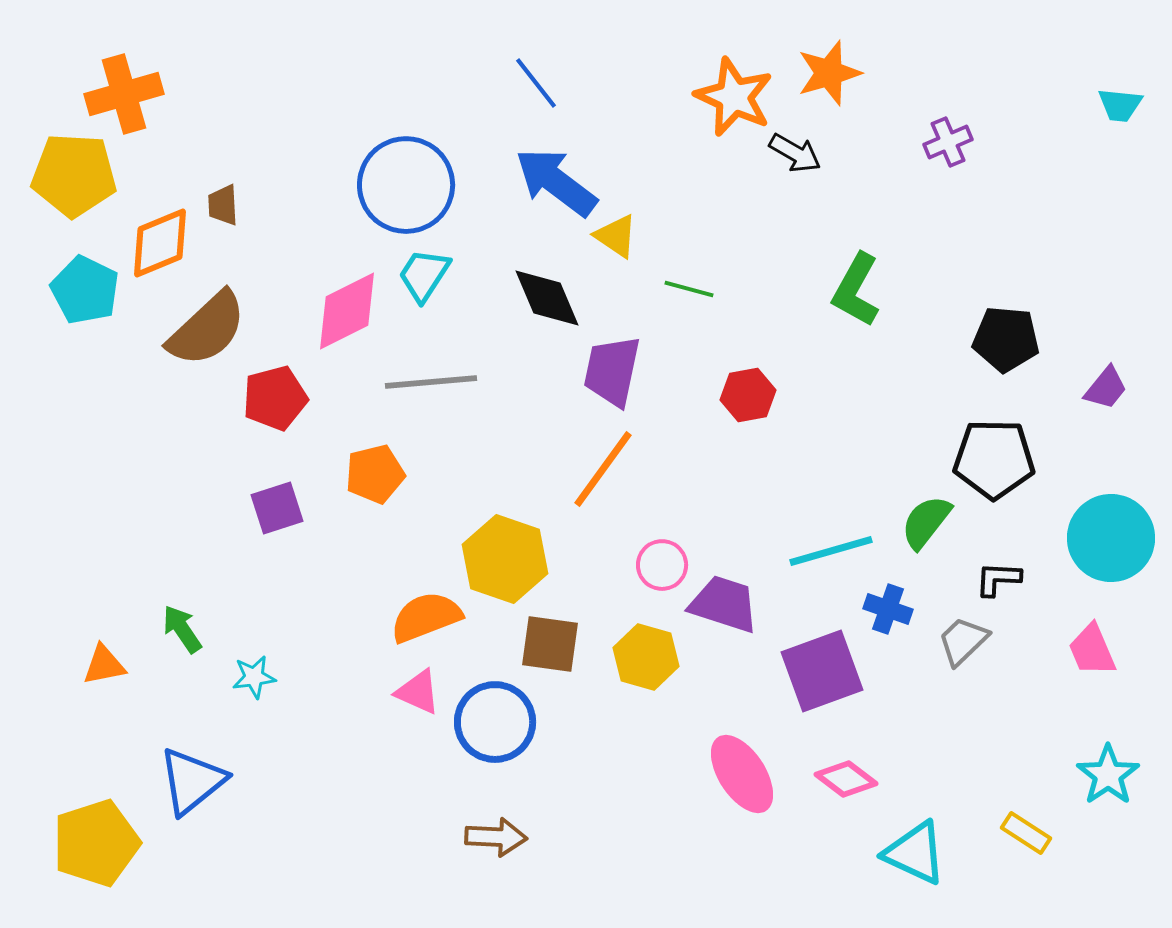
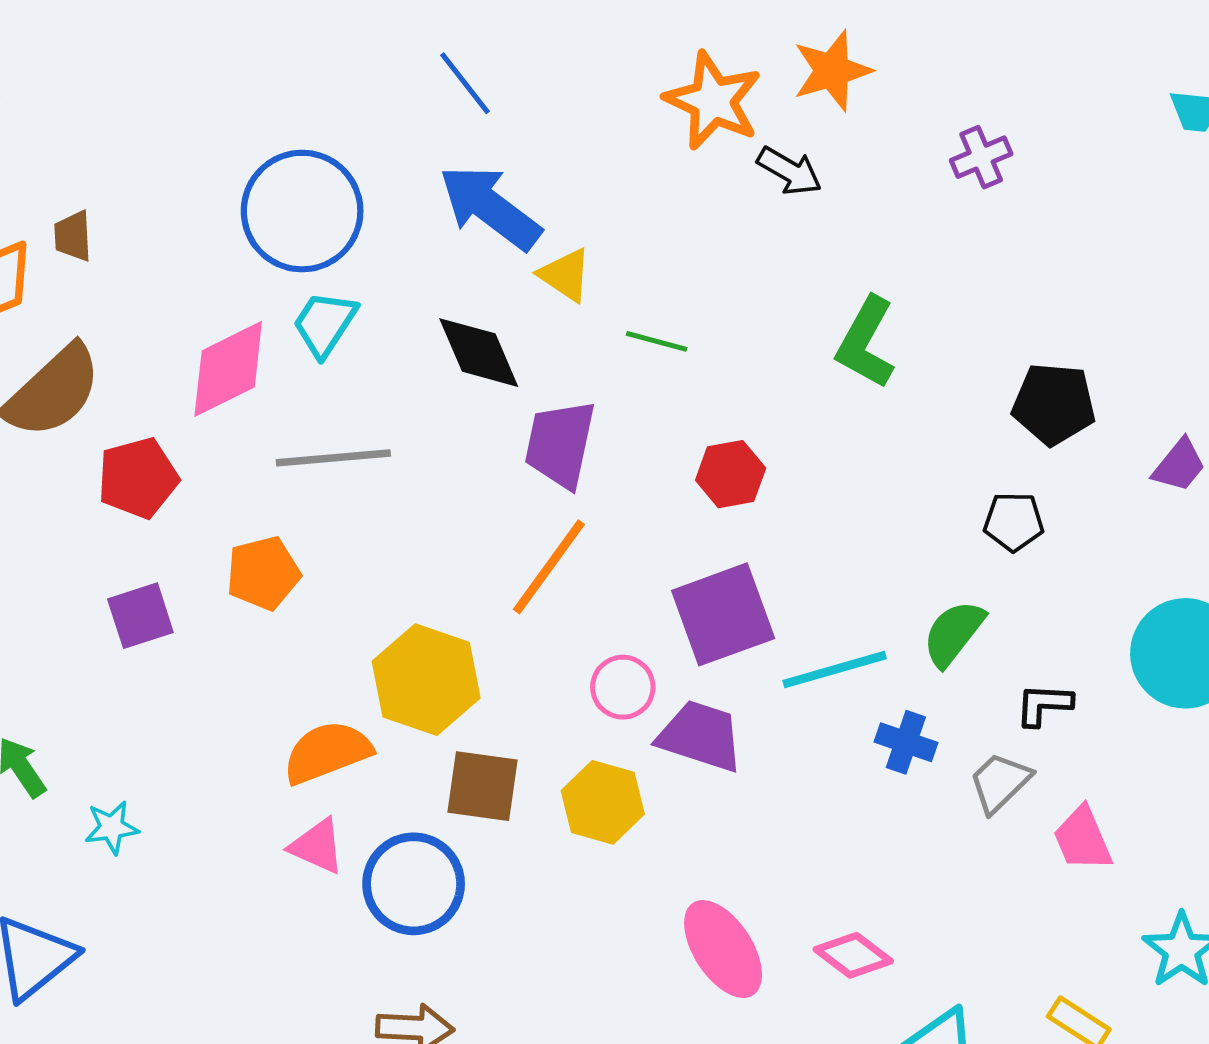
black pentagon: (994, 459) -> (1014, 522), moved, size x0.6
pink trapezoid: (1092, 650) -> (1083, 839), moved
purple square: (822, 671) -> (723, 614), moved

